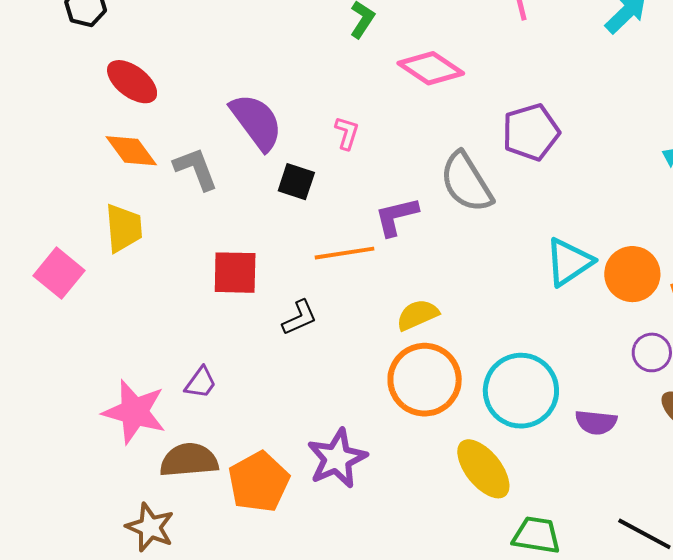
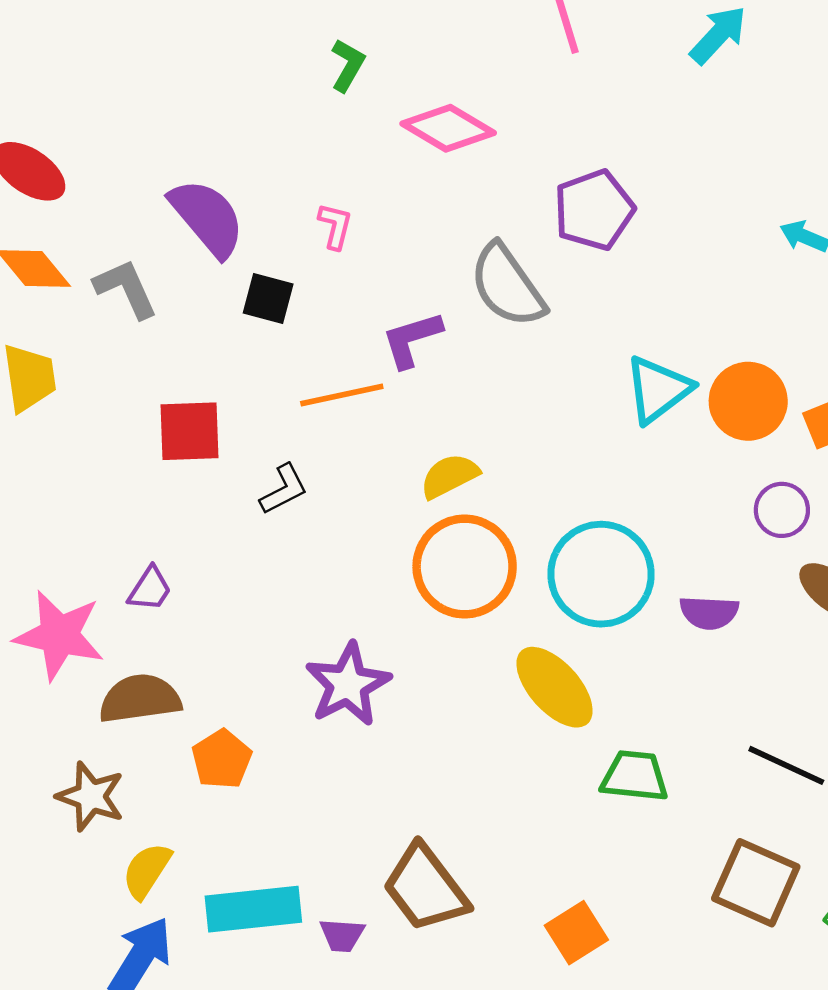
orange pentagon: (259, 482) -> (222, 759), moved, size x0.7

